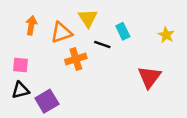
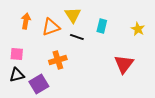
cyan rectangle: (123, 31) -> (102, 26), turned 40
black line: (102, 45) -> (77, 37), moved
orange cross: (76, 59) -> (58, 60), moved

